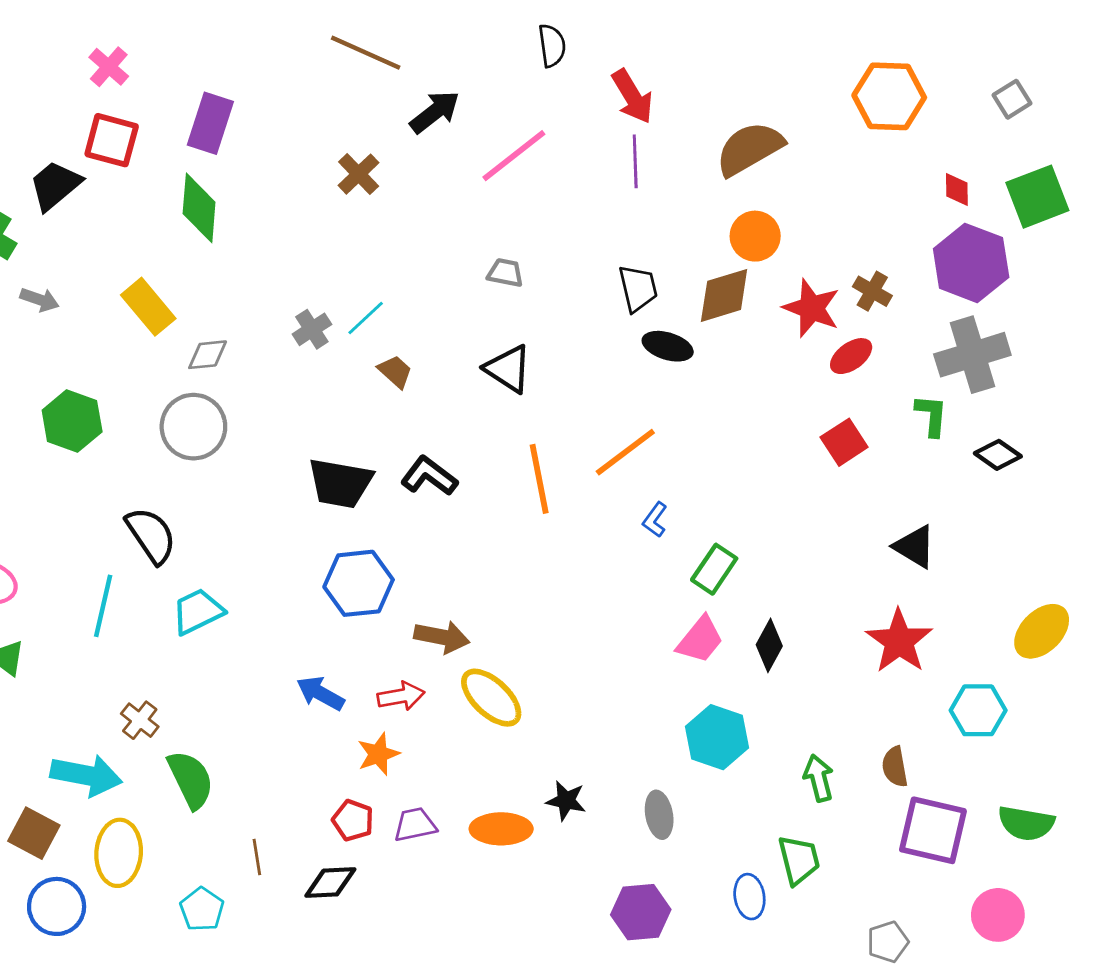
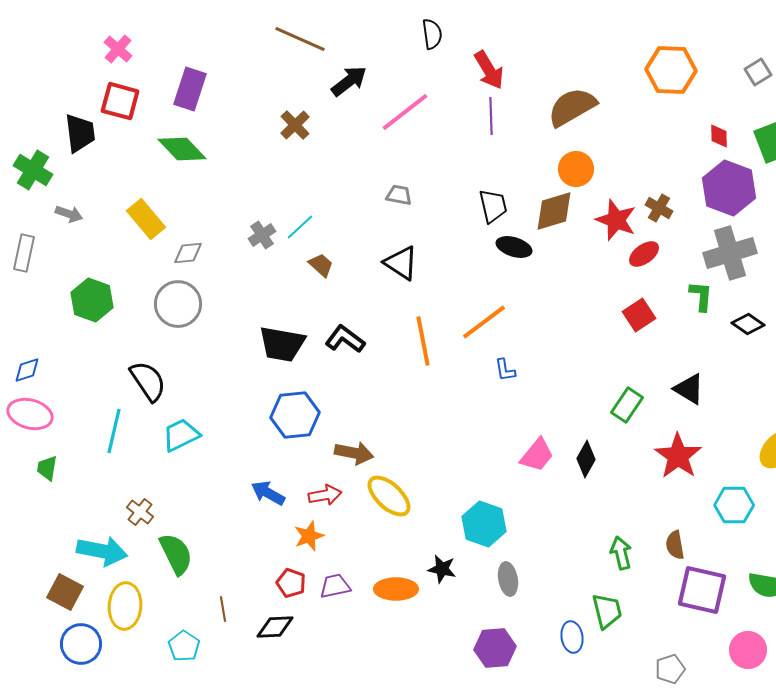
black trapezoid: (55, 185) -> (80, 133), turned 123
green diamond: (199, 208) -> (182, 149), turned -48
blue L-shape: (655, 520) -> (505, 370), turned -45
green rectangle: (714, 569) -> (627, 405), moved
cyan hexagon: (717, 737) -> (484, 524), moved

